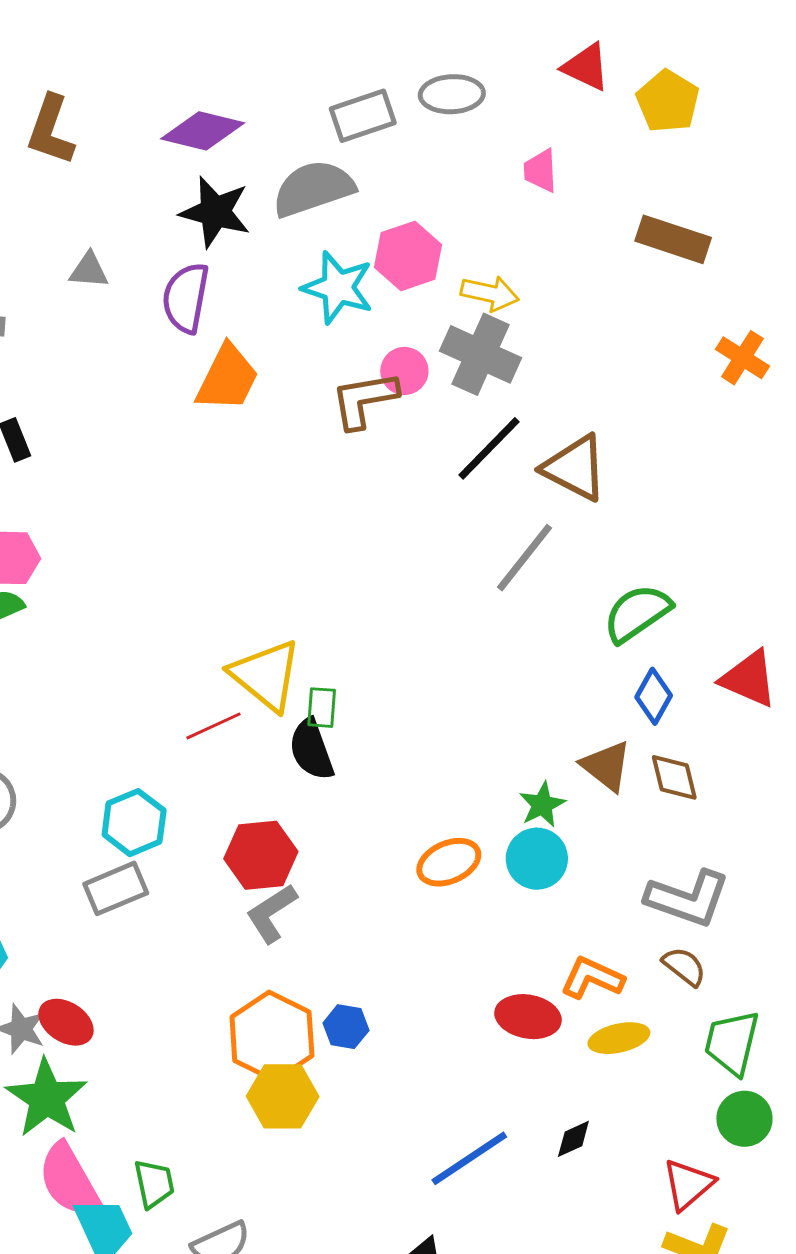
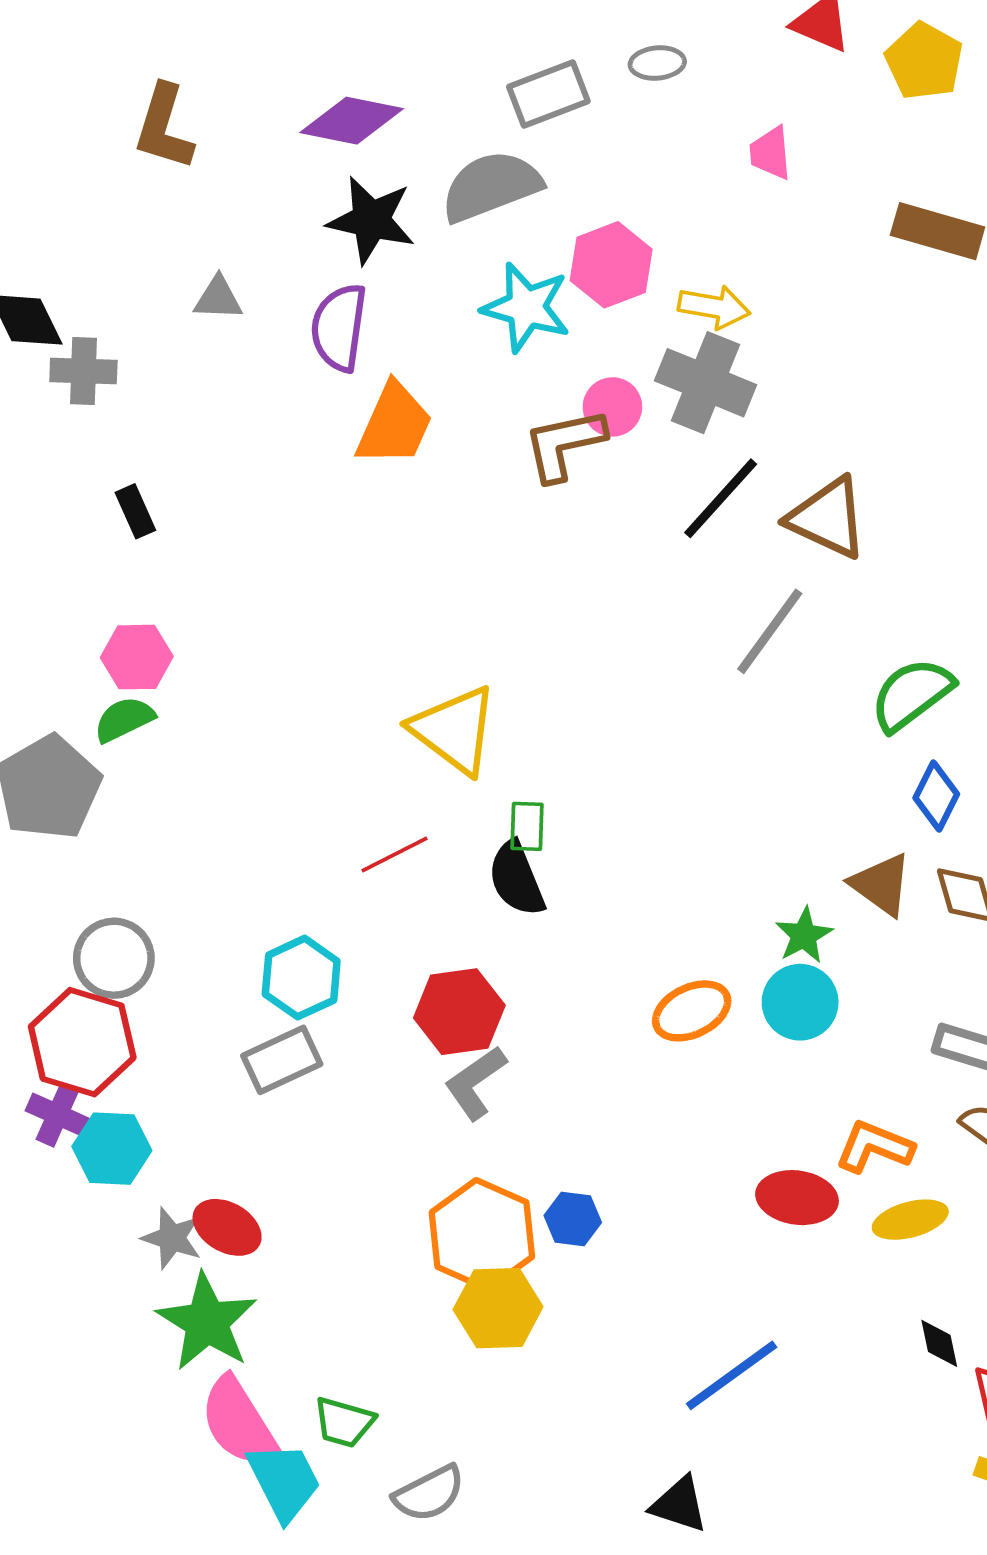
gray ellipse: (452, 94) -> (657, 63), size x0.7
yellow triangle: (266, 675) -> (454, 730), moved
black diamond: (573, 1139) -> (939, 1343), moved, turned -75
green trapezoid: (154, 1184) -> (344, 1422), turned 120

